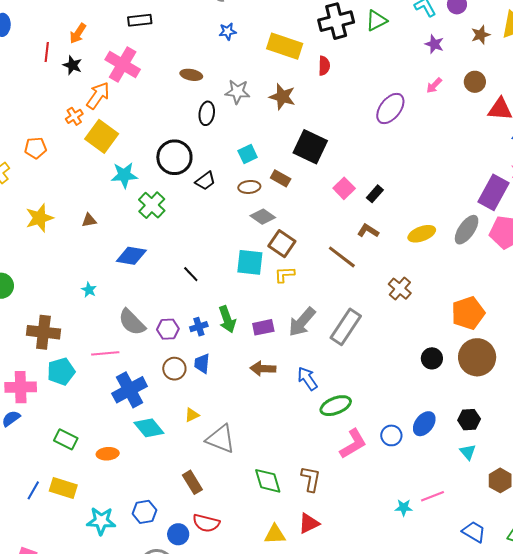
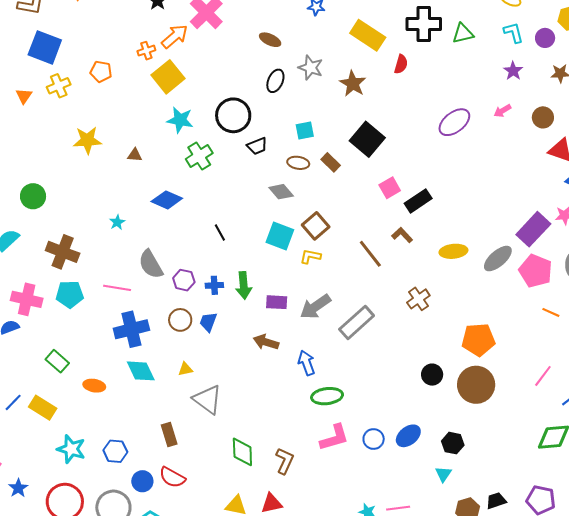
black rectangle: (375, 194) -> (418, 201), size x1.5
gray diamond: (263, 217) -> (281, 192), moved

